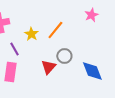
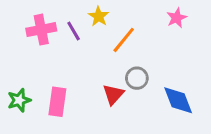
yellow star: (31, 34) -> (99, 16), moved
purple line: (14, 49) -> (74, 31), moved

